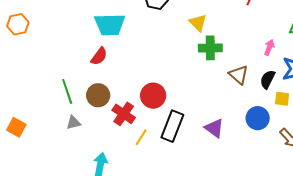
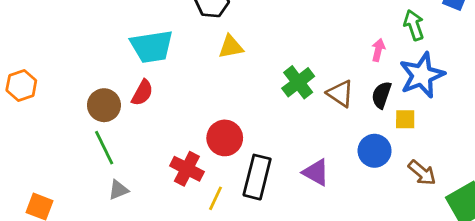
yellow triangle: (198, 23) -> (231, 47), moved, turned -48
orange hexagon: (18, 24) -> (21, 85), moved
green cross: (210, 48) -> (298, 82), moved, turned -30
brown circle: (98, 95) -> (104, 105), moved

